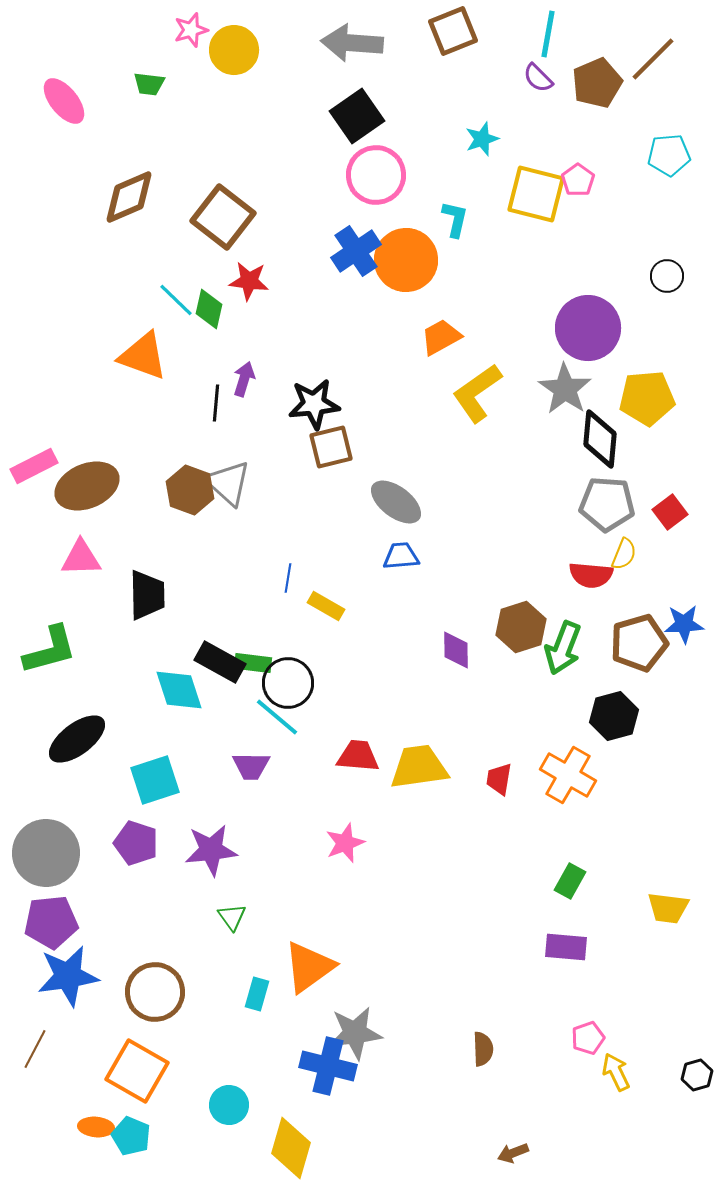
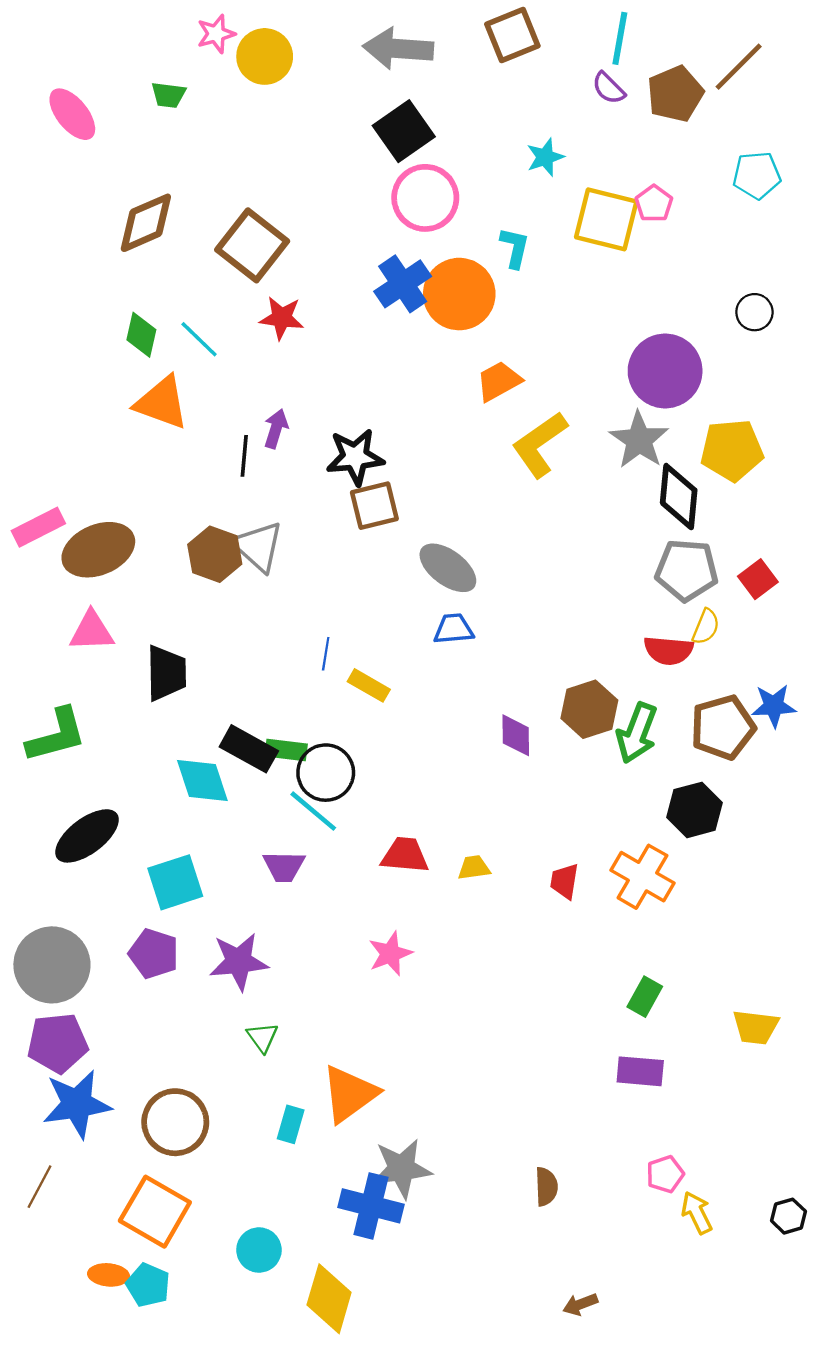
green diamond: (209, 309) -> (141, 335), moved
yellow trapezoid: (419, 767) -> (474, 868), size x0.5

